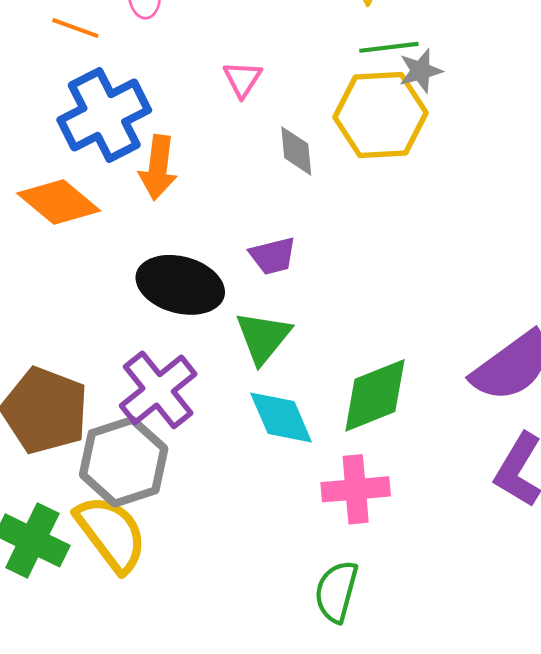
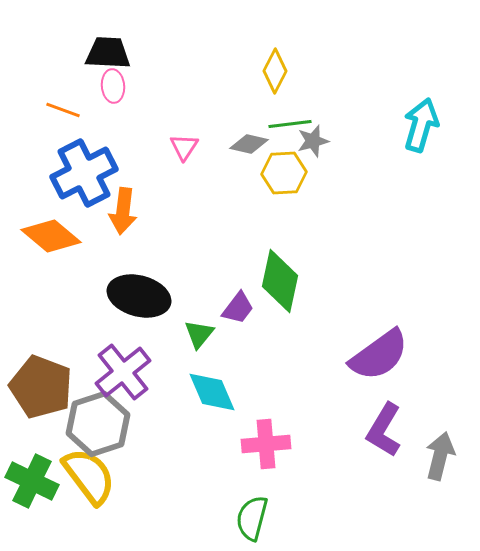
yellow hexagon: (381, 115) -> (284, 173), size x0.7
gray diamond: (296, 151) -> (249, 144), moved, turned -72
purple trapezoid: (273, 256) -> (238, 308), moved, turned -39
green triangle: (263, 337) -> (199, 334), size x0.7
green diamond: (375, 395) -> (280, 281), moved, turned -56

